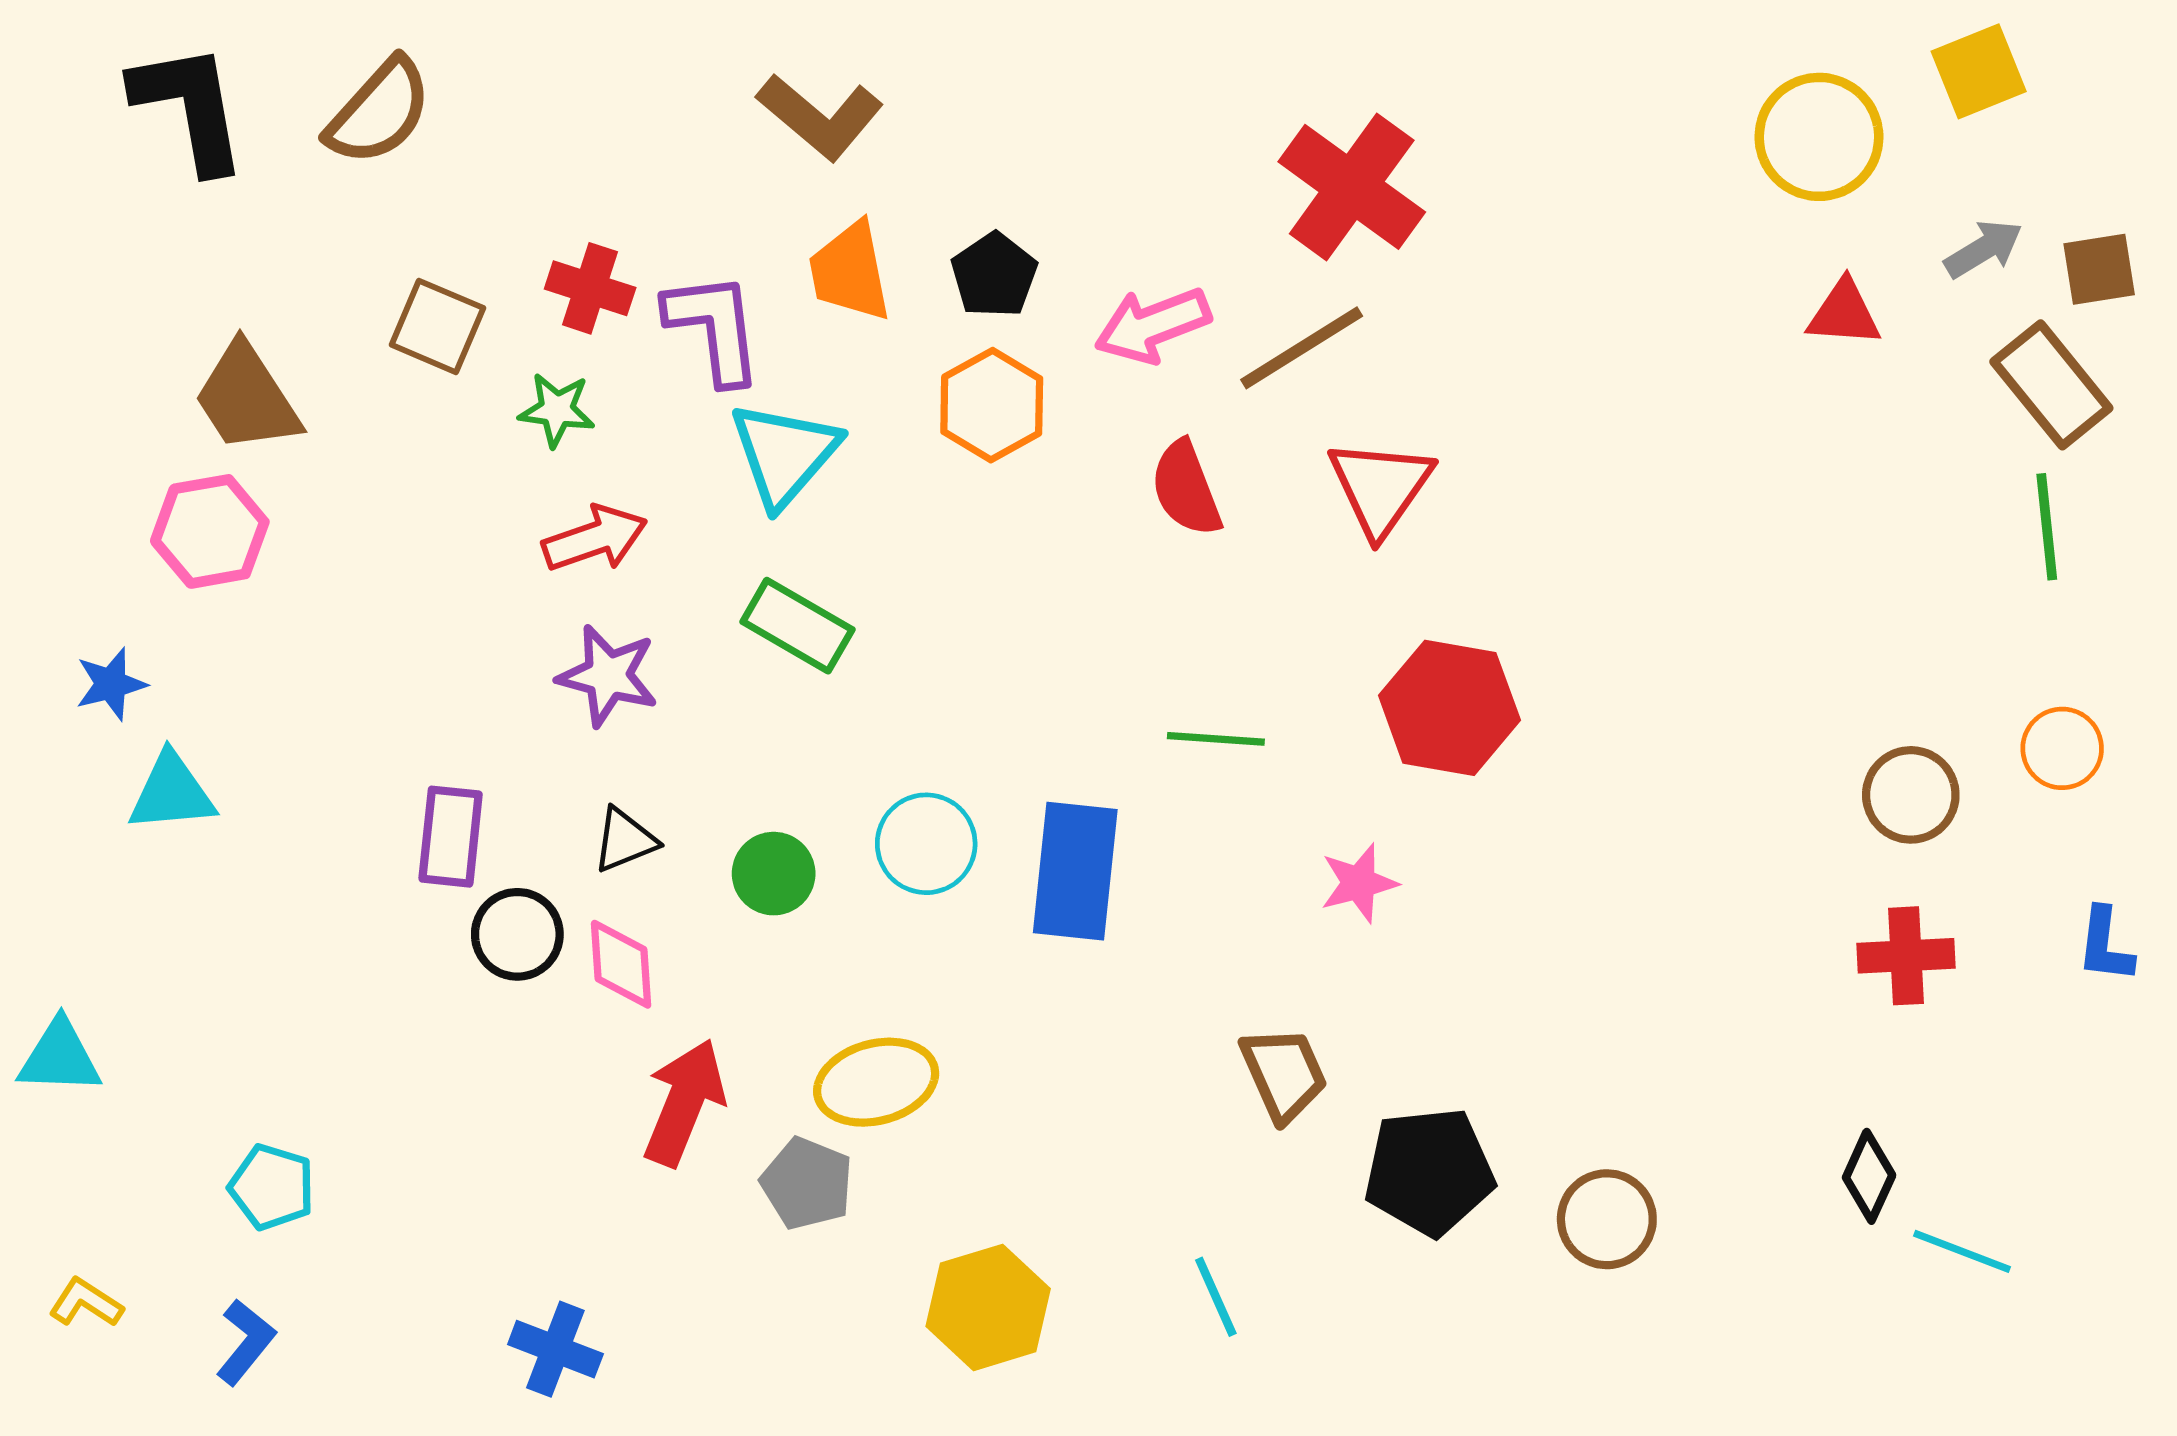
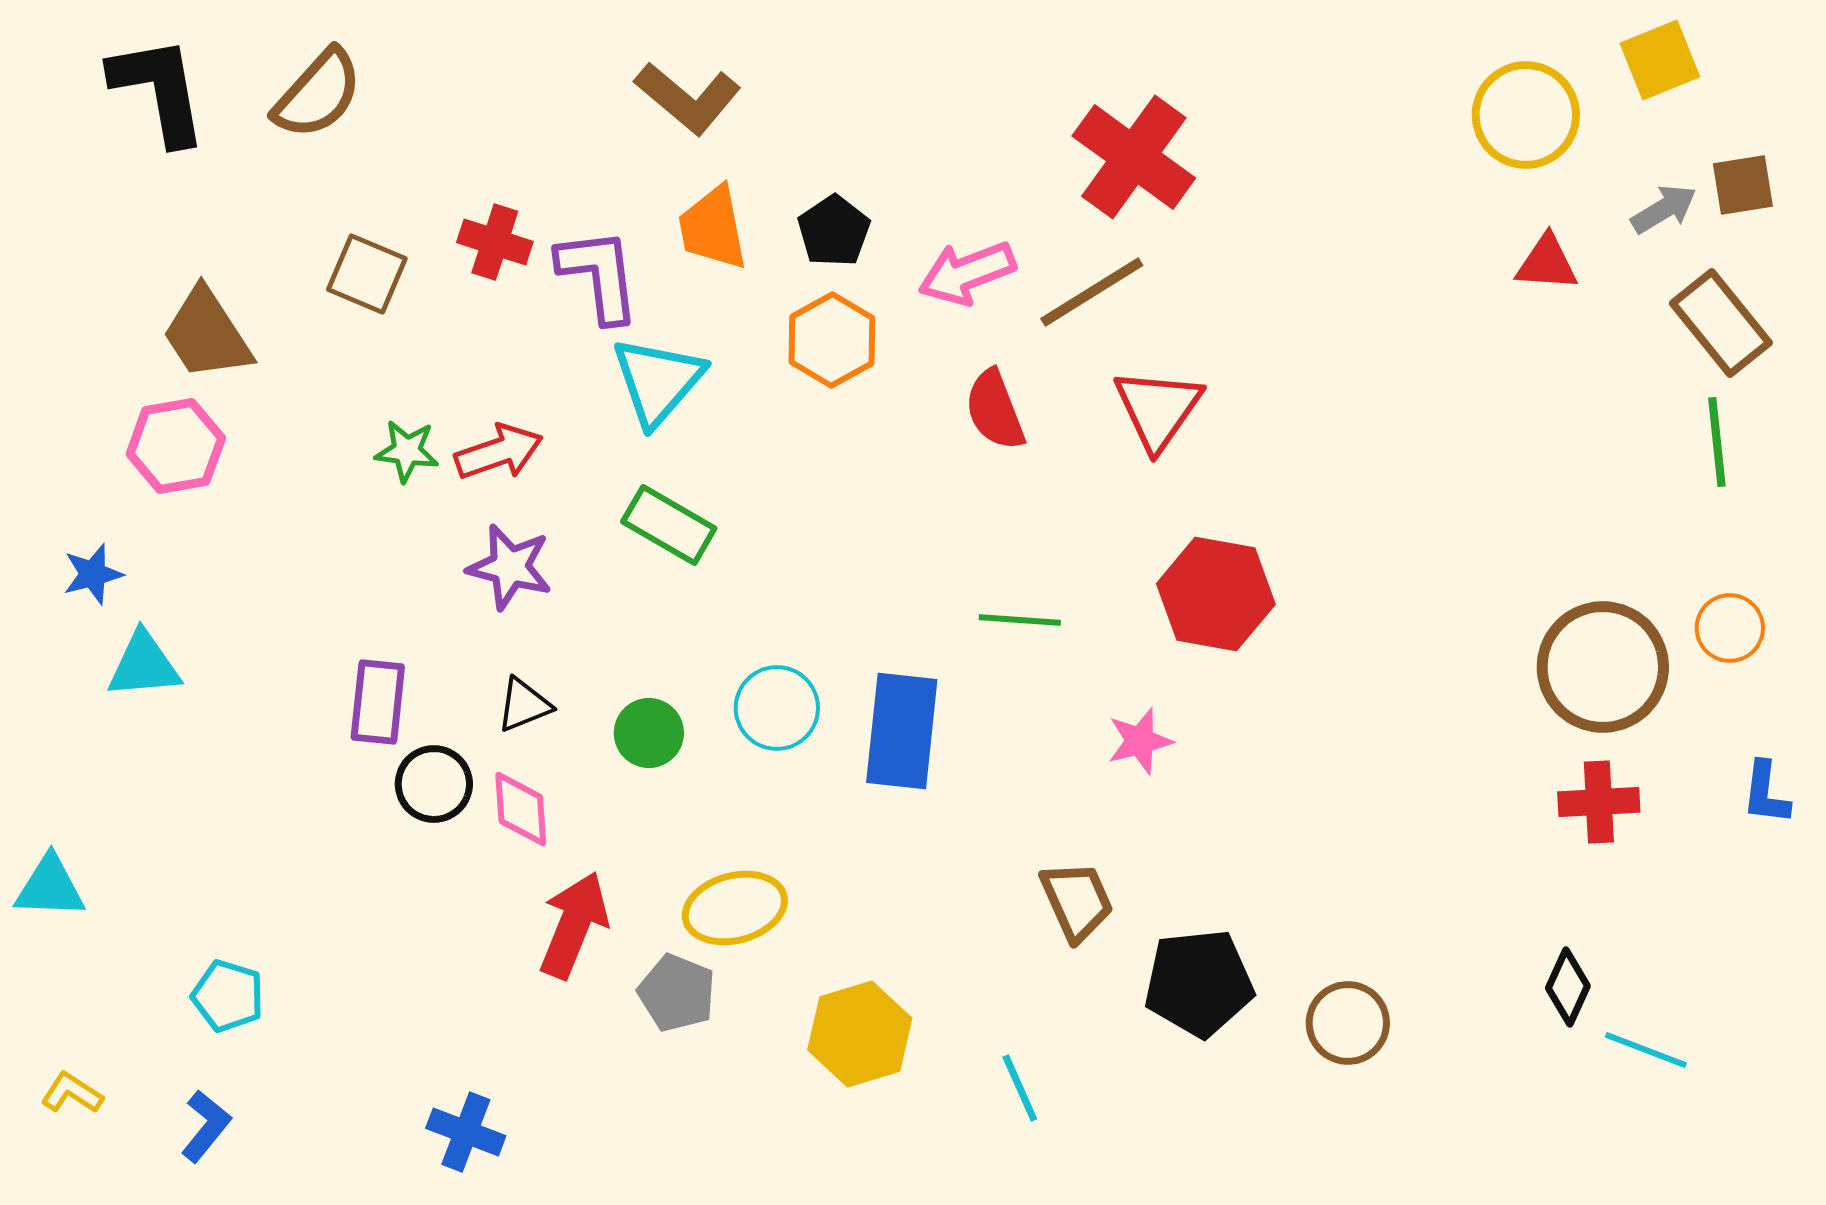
brown square: (2099, 269) -> (1743, 185), moved
green star: (557, 410) -> (407, 451), moved
brown circle: (1911, 795) -> (1603, 667), size x1.6
yellow hexagon: (988, 1307) -> (860, 1034), moved

